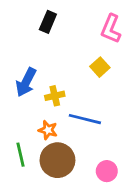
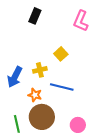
yellow square: (100, 67) -> (61, 54), moved
blue arrow: (26, 82) -> (15, 77), moved
green line: (21, 155) -> (17, 124), moved

